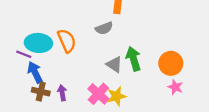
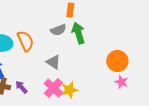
green arrow: (133, 59) -> (78, 33), moved
gray triangle: (114, 64) -> (53, 62), moved
purple arrow: (62, 93) -> (21, 87), turned -32

